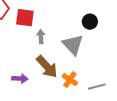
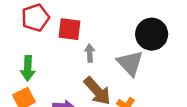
black circle: (90, 22) -> (152, 34), size x1.6

